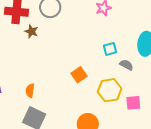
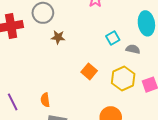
brown star: (31, 31) -> (58, 37), moved

